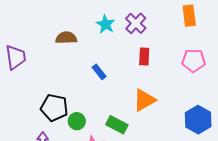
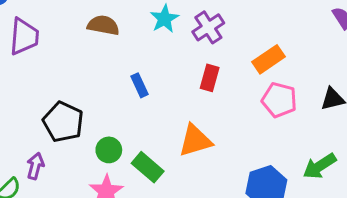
orange rectangle: (189, 16) -> (268, 59), moved, turned 50
green circle: (77, 121) -> (109, 150), moved

